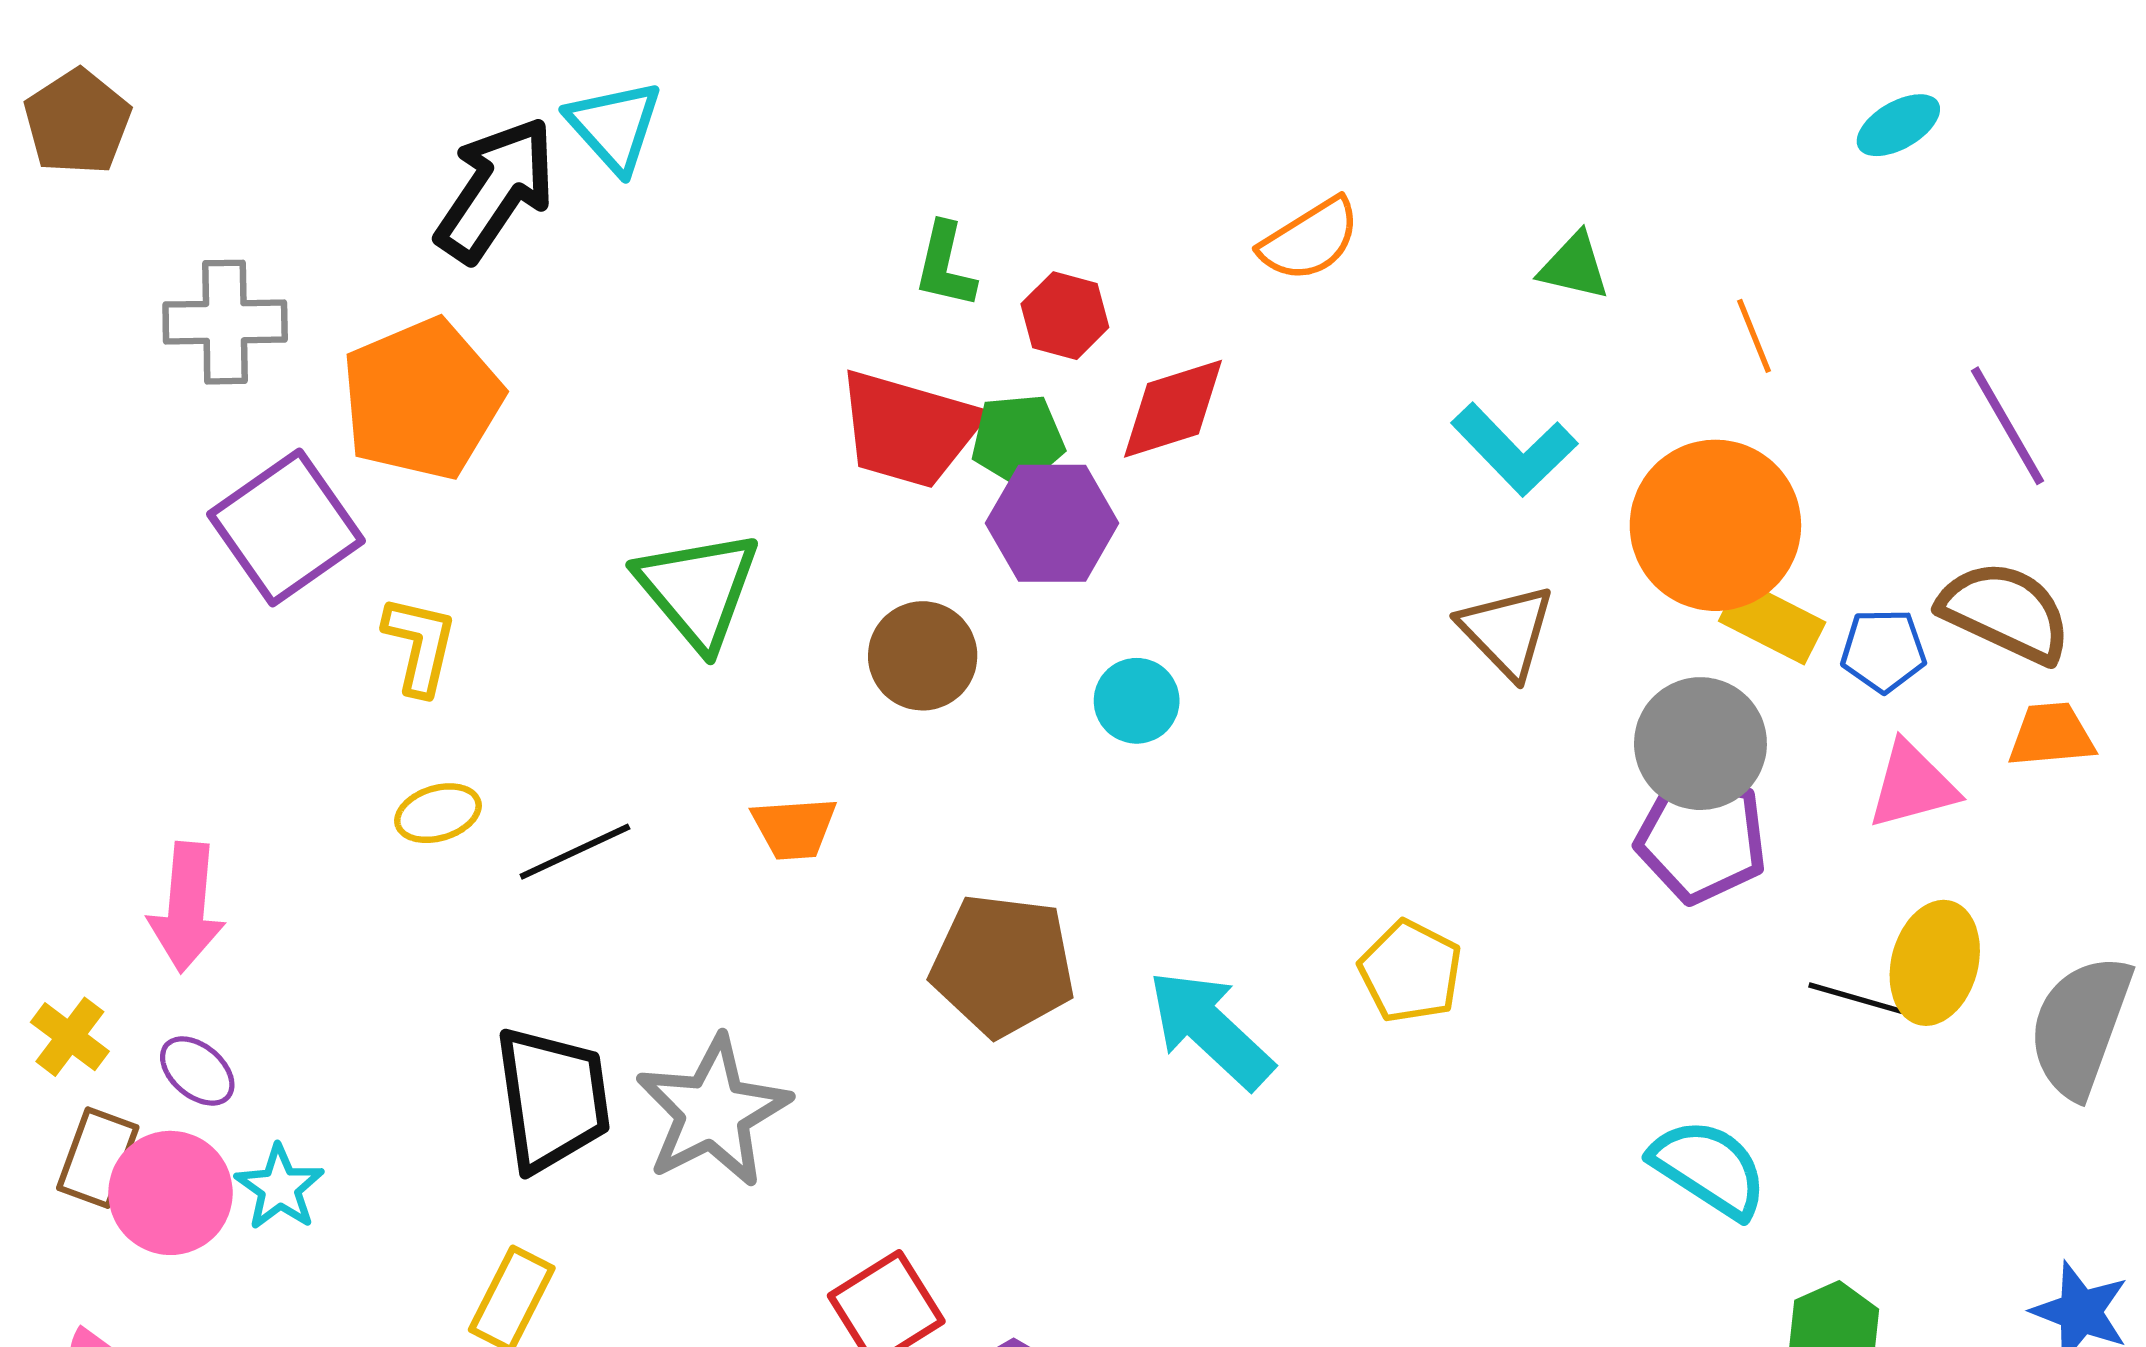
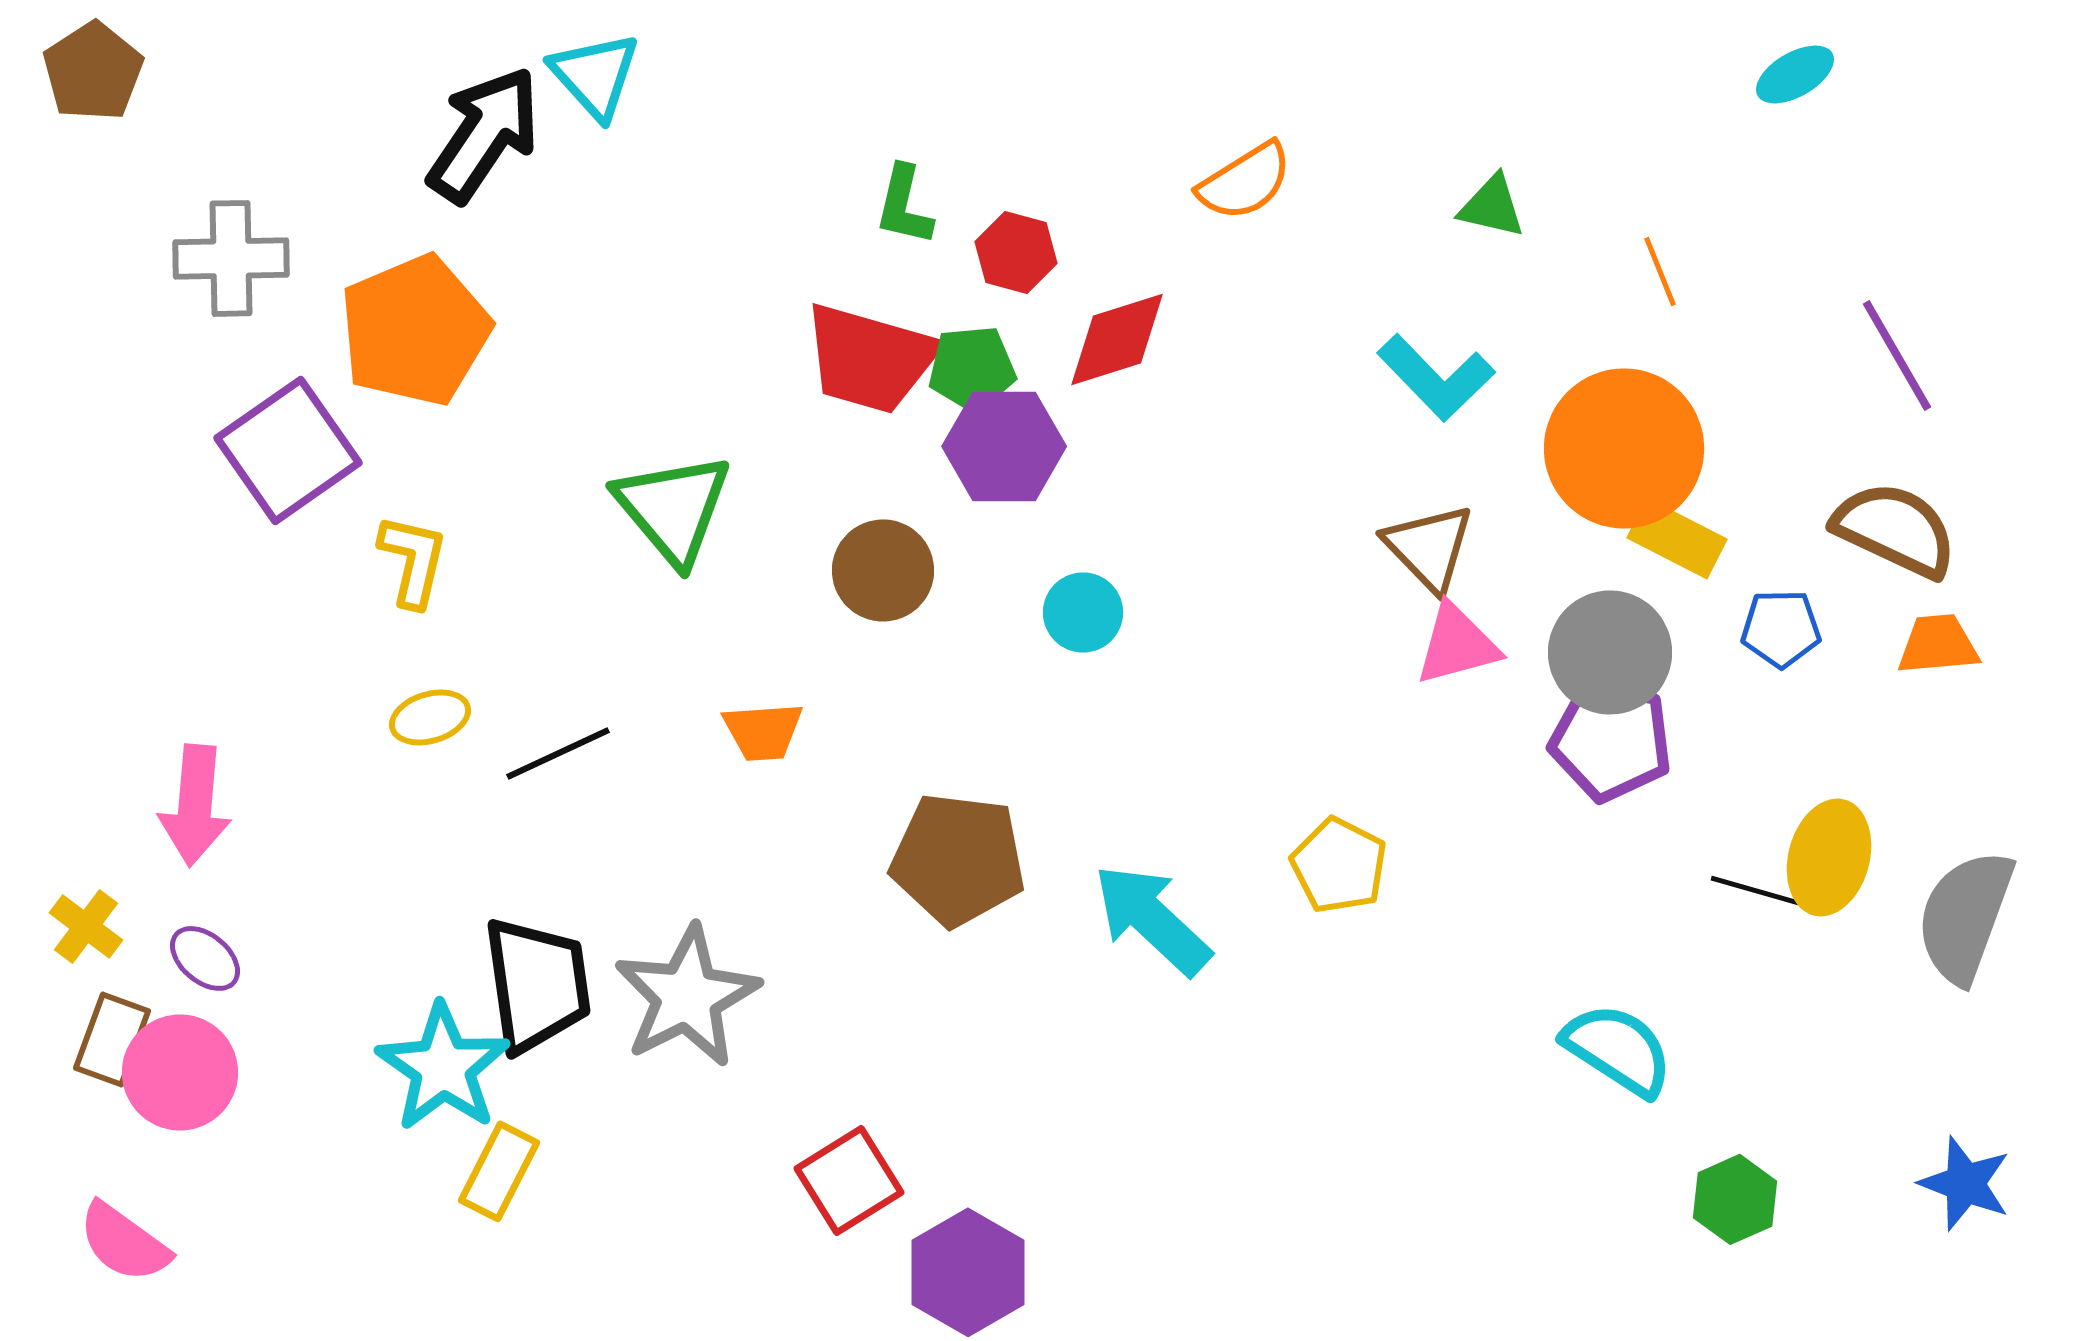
blue pentagon: (1883, 650) -> (1781, 628), moved
pink triangle: (1912, 785) -> (1457, 644), moved
cyan star: (280, 1188) -> (443, 1067), moved, size x1.6

